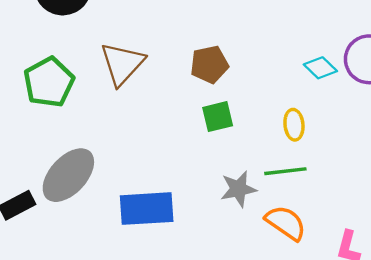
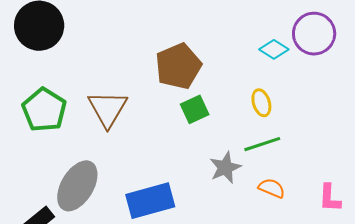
brown triangle: (122, 64) -> (108, 109), moved
brown pentagon: (209, 64) -> (178, 66), size x1.4
orange semicircle: (286, 223) -> (272, 188), size x0.7

